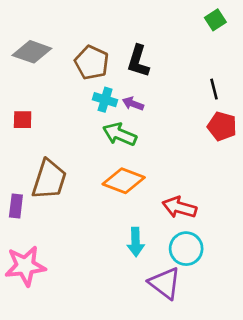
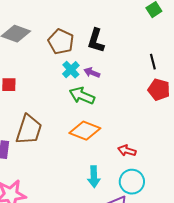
cyan cross: (105, 100) -> (71, 70), turned 30
red arrow: (179, 207) -> (127, 151), size x0.7

